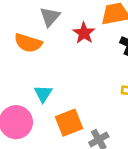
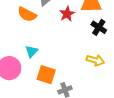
orange square: (69, 123) -> (46, 75), turned 30

